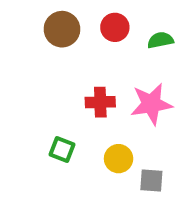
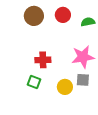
red cross: (100, 102) -> (43, 60), moved
gray square: (151, 180) -> (83, 80), moved

